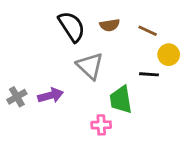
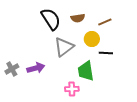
brown line: (148, 31) -> (105, 22), turned -48
yellow circle: (169, 55) -> (92, 39), moved
gray triangle: (90, 66) -> (64, 47), turned 40

